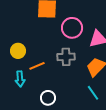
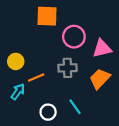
cyan arrow: (20, 79) -> (18, 92), turned -140
cyan line: (93, 93) -> (75, 107), moved

